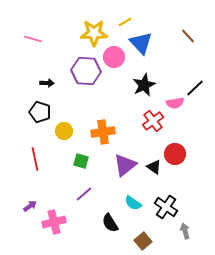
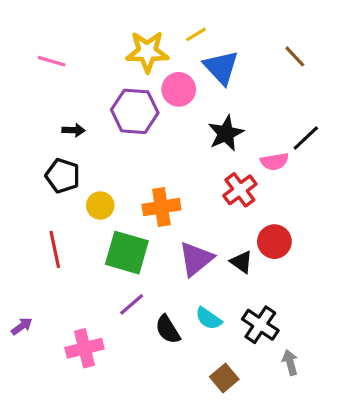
green square: (81, 161) -> (127, 253), size x1.8
purple arrow: (30, 206) -> (22, 326), moved
black semicircle: (110, 223) -> (168, 329), moved

